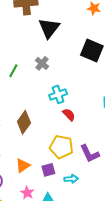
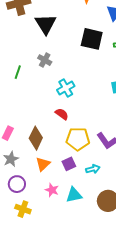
red semicircle: (69, 115) -> (62, 114), moved
brown diamond: (24, 122) -> (36, 138), moved

